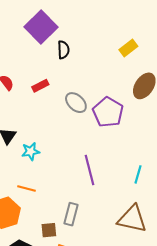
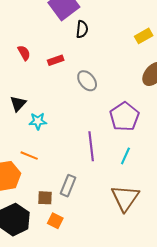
purple pentagon: (108, 112) -> (124, 117), moved
cyan line: (138, 174) -> (125, 156), moved
brown triangle: (132, 219) -> (125, 198), turned 44

